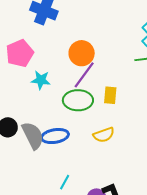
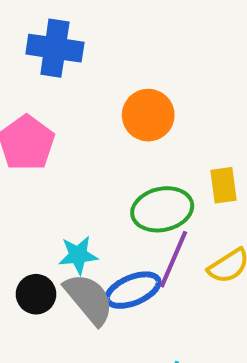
purple line: (84, 75) -> (173, 259), moved
cyan star: (41, 80) -> (78, 255), moved

